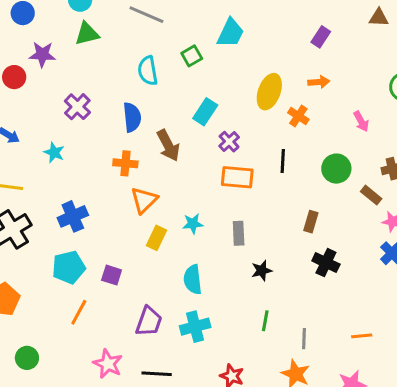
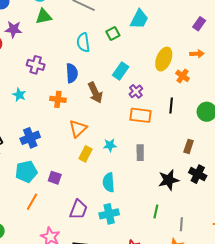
purple cross: (77, 107) -> (36, 65), turned -30
orange cross: (125, 163) -> (58, 99), moved
black star: (262, 271) -> (169, 180), moved, size x1.5

